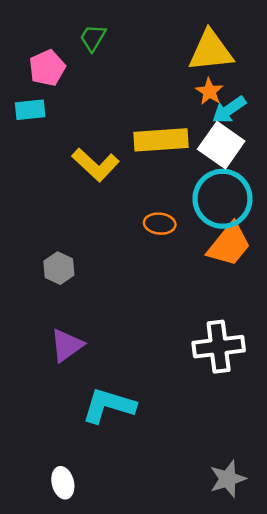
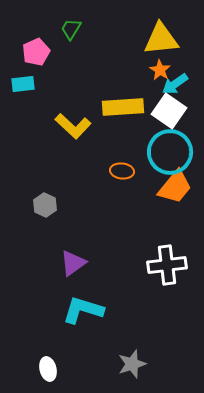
purple triangle: (67, 345) -> (73, 263), moved
gray star: (228, 479) -> (132, 364), moved

